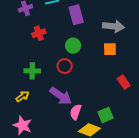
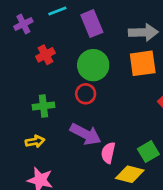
green circle: (73, 46) -> (93, 65), size x1.5
orange square: (110, 49) -> (143, 63), size x1.5
yellow arrow: (23, 96) -> (35, 141), turned 32

